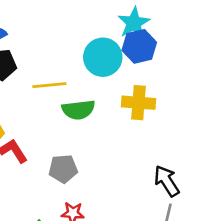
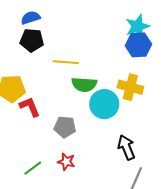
cyan circle: (103, 57) -> (104, 104), moved
black arrow: (167, 181) -> (126, 147), moved

